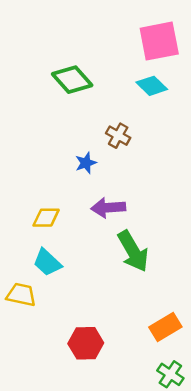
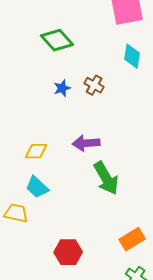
cyan diamond: (152, 86) -> (132, 56), moved, turned 55
blue star: (86, 163) -> (62, 88), moved

